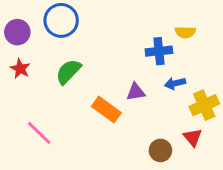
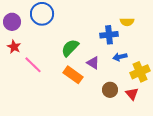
green semicircle: (68, 72) -> (70, 48), moved
purple triangle: (136, 92) -> (93, 63), turned 40
pink line: (39, 133) -> (33, 65), moved
brown circle: (160, 150) -> (110, 90), moved

